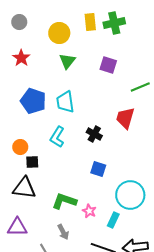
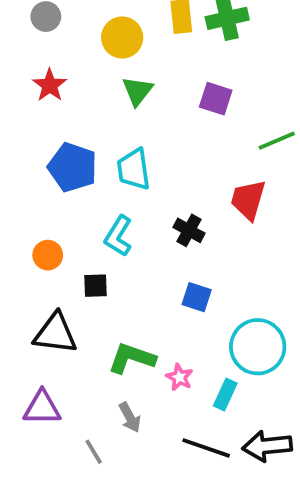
black square: (32, 162) -> (95, 286), moved

